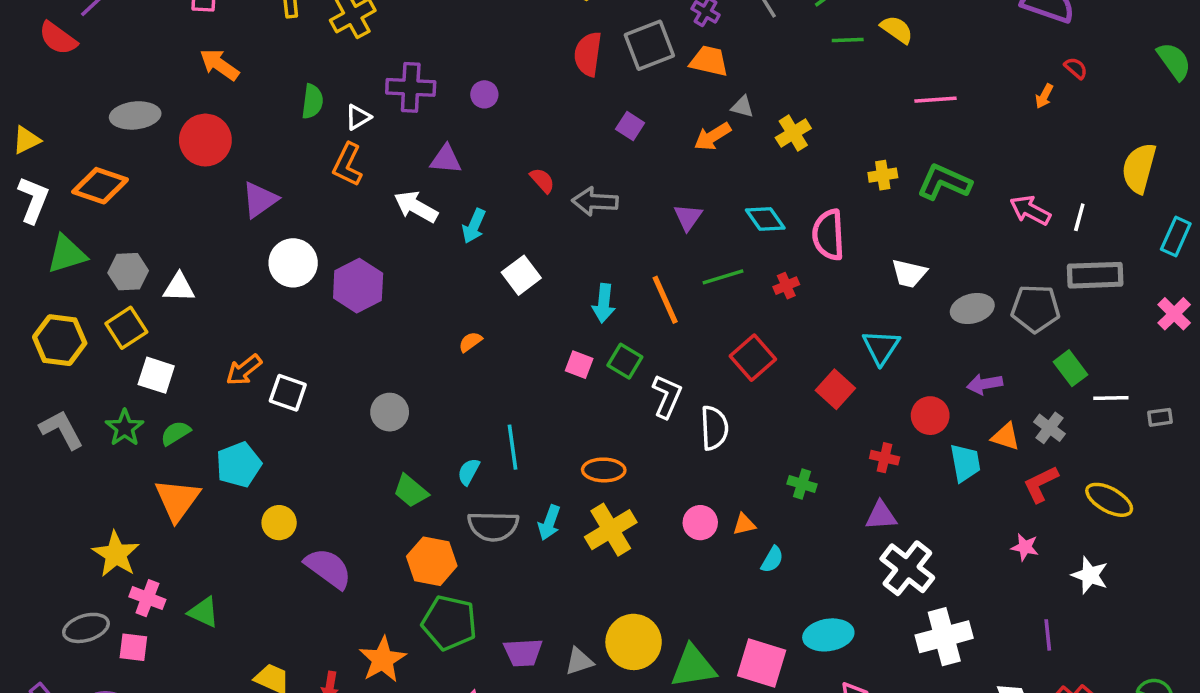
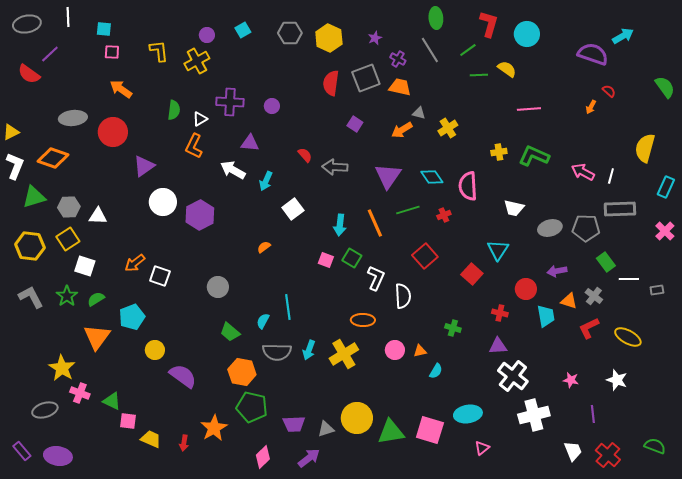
purple triangle: (688, 217) -> (388, 176), size x1.6
orange ellipse: (604, 470) -> (363, 320), moved
pink star: (1025, 547) -> (571, 380), moved
pink square: (133, 647) -> (128, 421), moved

